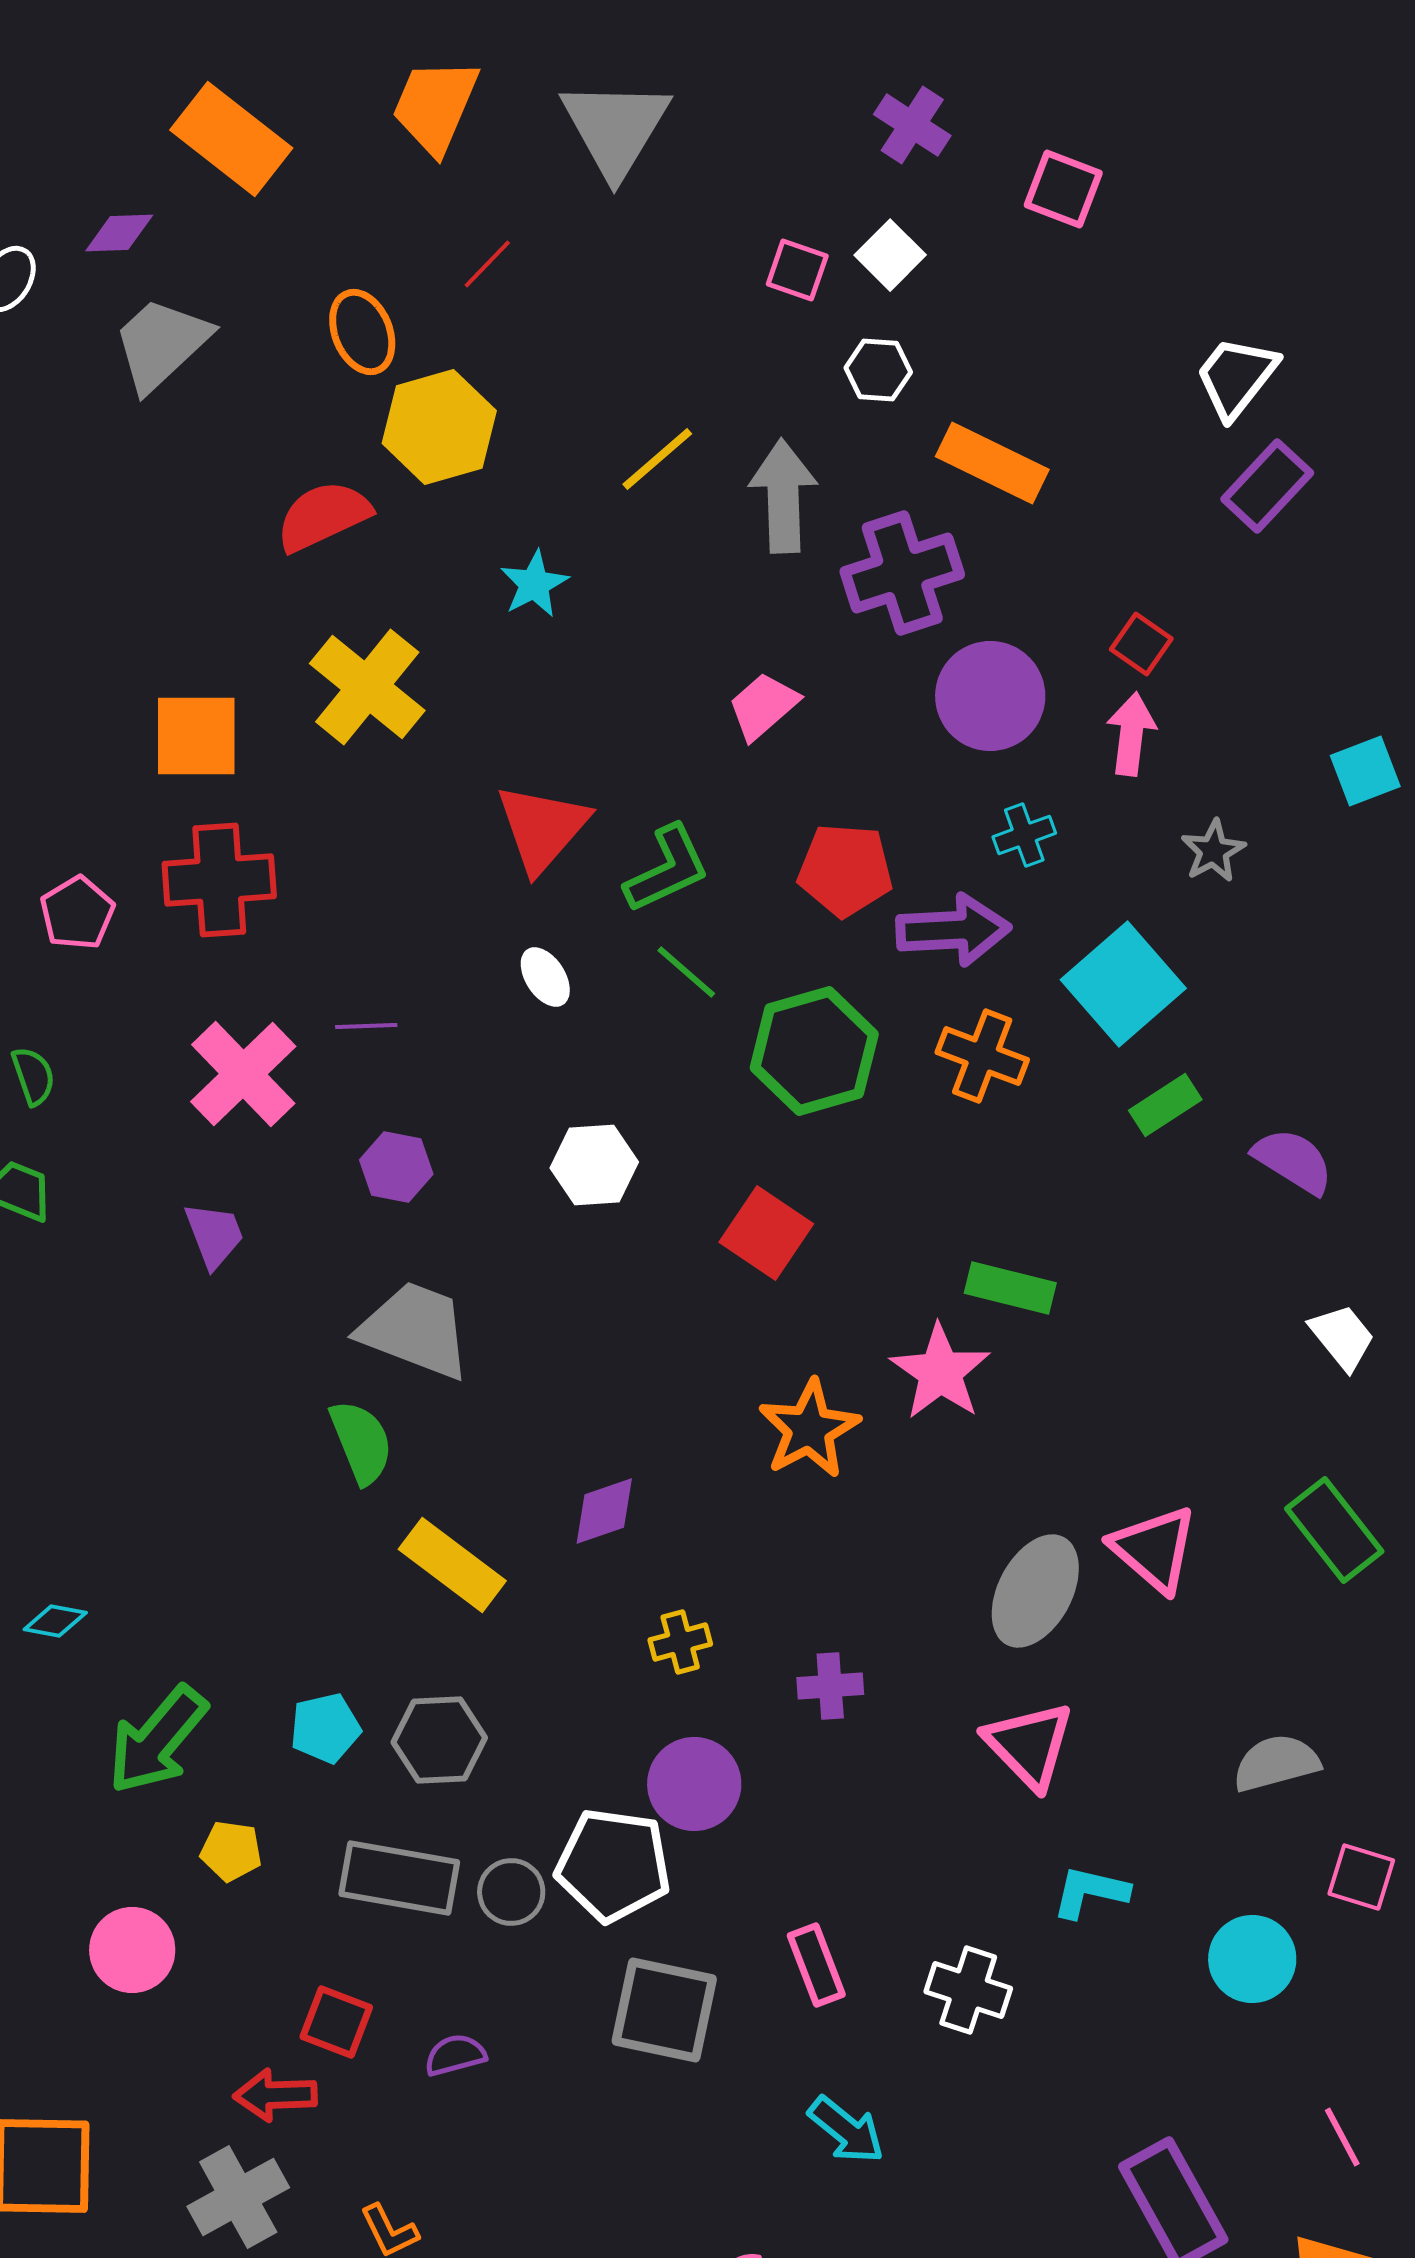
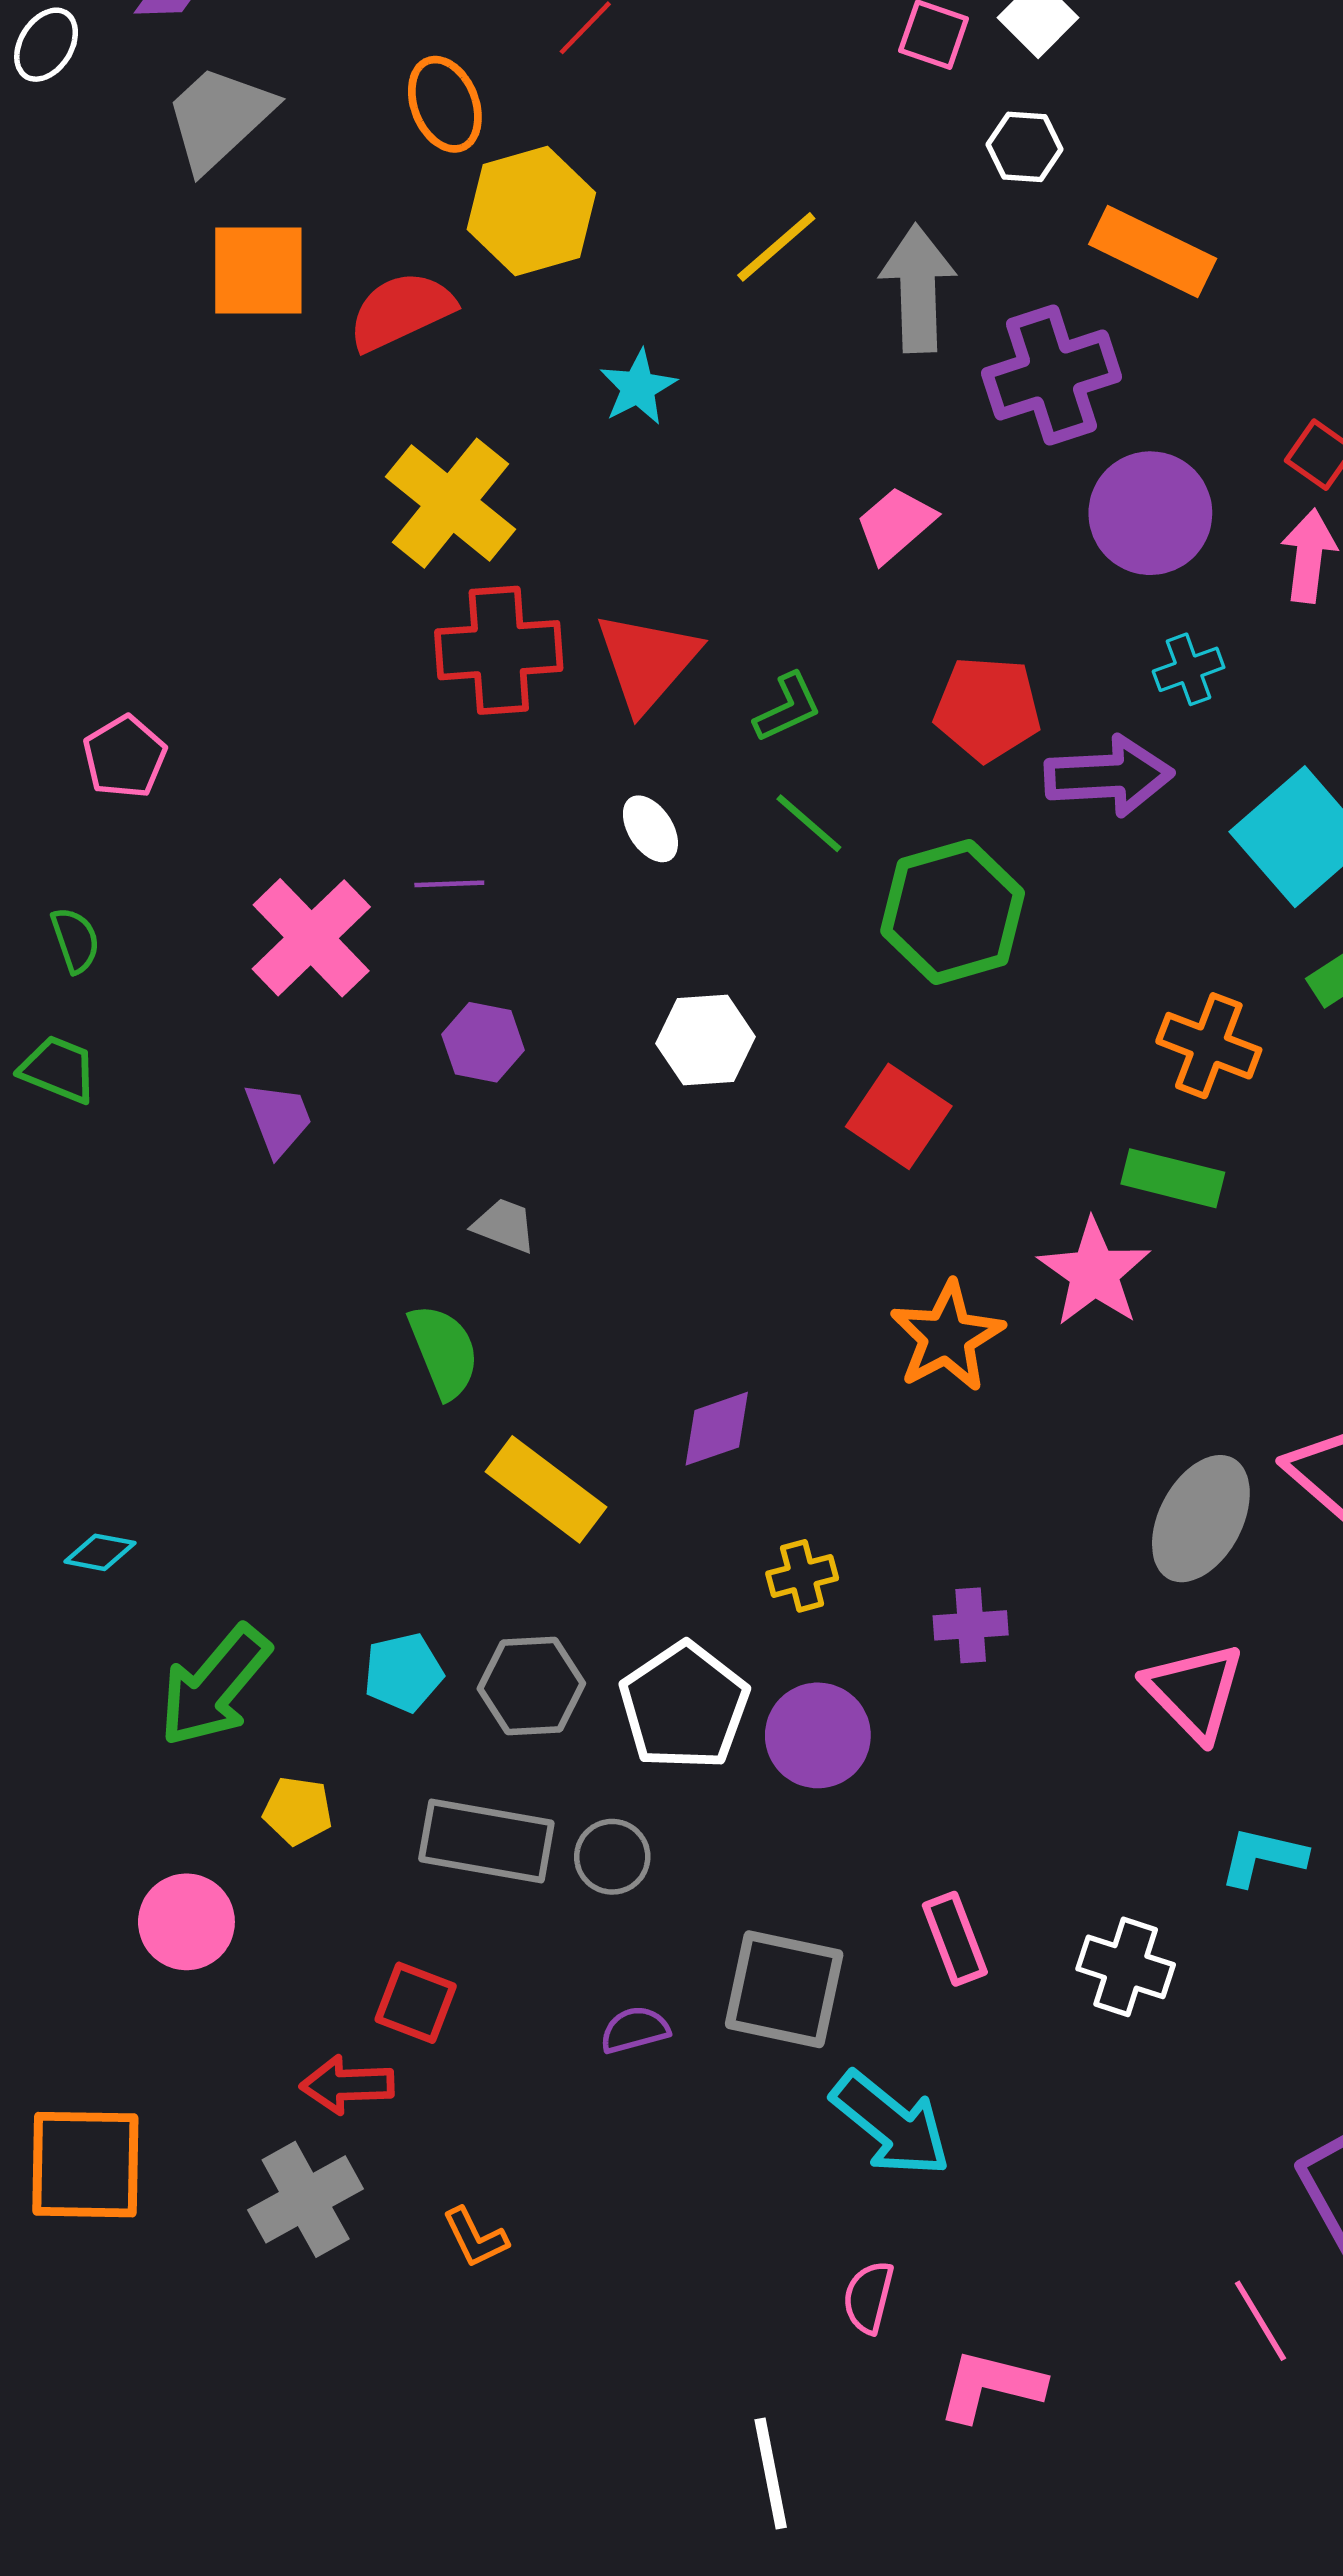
orange square: (196, 736) -> (258, 271), moved
green L-shape: (667, 869) -> (788, 708), size x0.7
red cross: (219, 880) -> (499, 650), moved
orange cross: (982, 1056) -> (1209, 1046), moved
gray trapezoid: (415, 1330) -> (504, 1225), size x0.5
white pentagon: (613, 1865) -> (684, 1706), moved, turned 30
purple semicircle: (455, 2055) -> (635, 2030), moved
cyan arrow: (846, 2130) -> (891, 2124), moved, size x1.4

